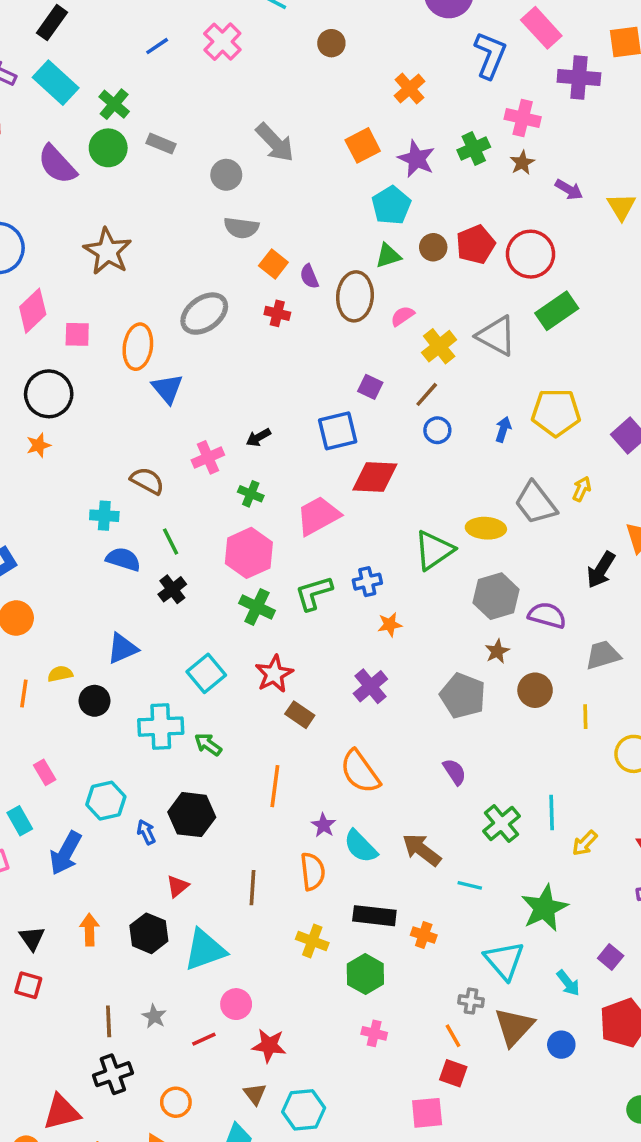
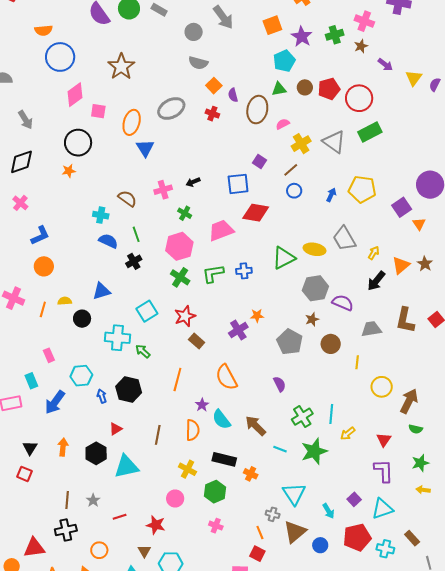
yellow arrow: (582, 489) -> (374, 253), moved
orange star: (390, 625) -> (257, 316), moved
green star: (544, 908) -> (314, 451), moved
pink circle: (236, 1004) -> (175, 498), moved

